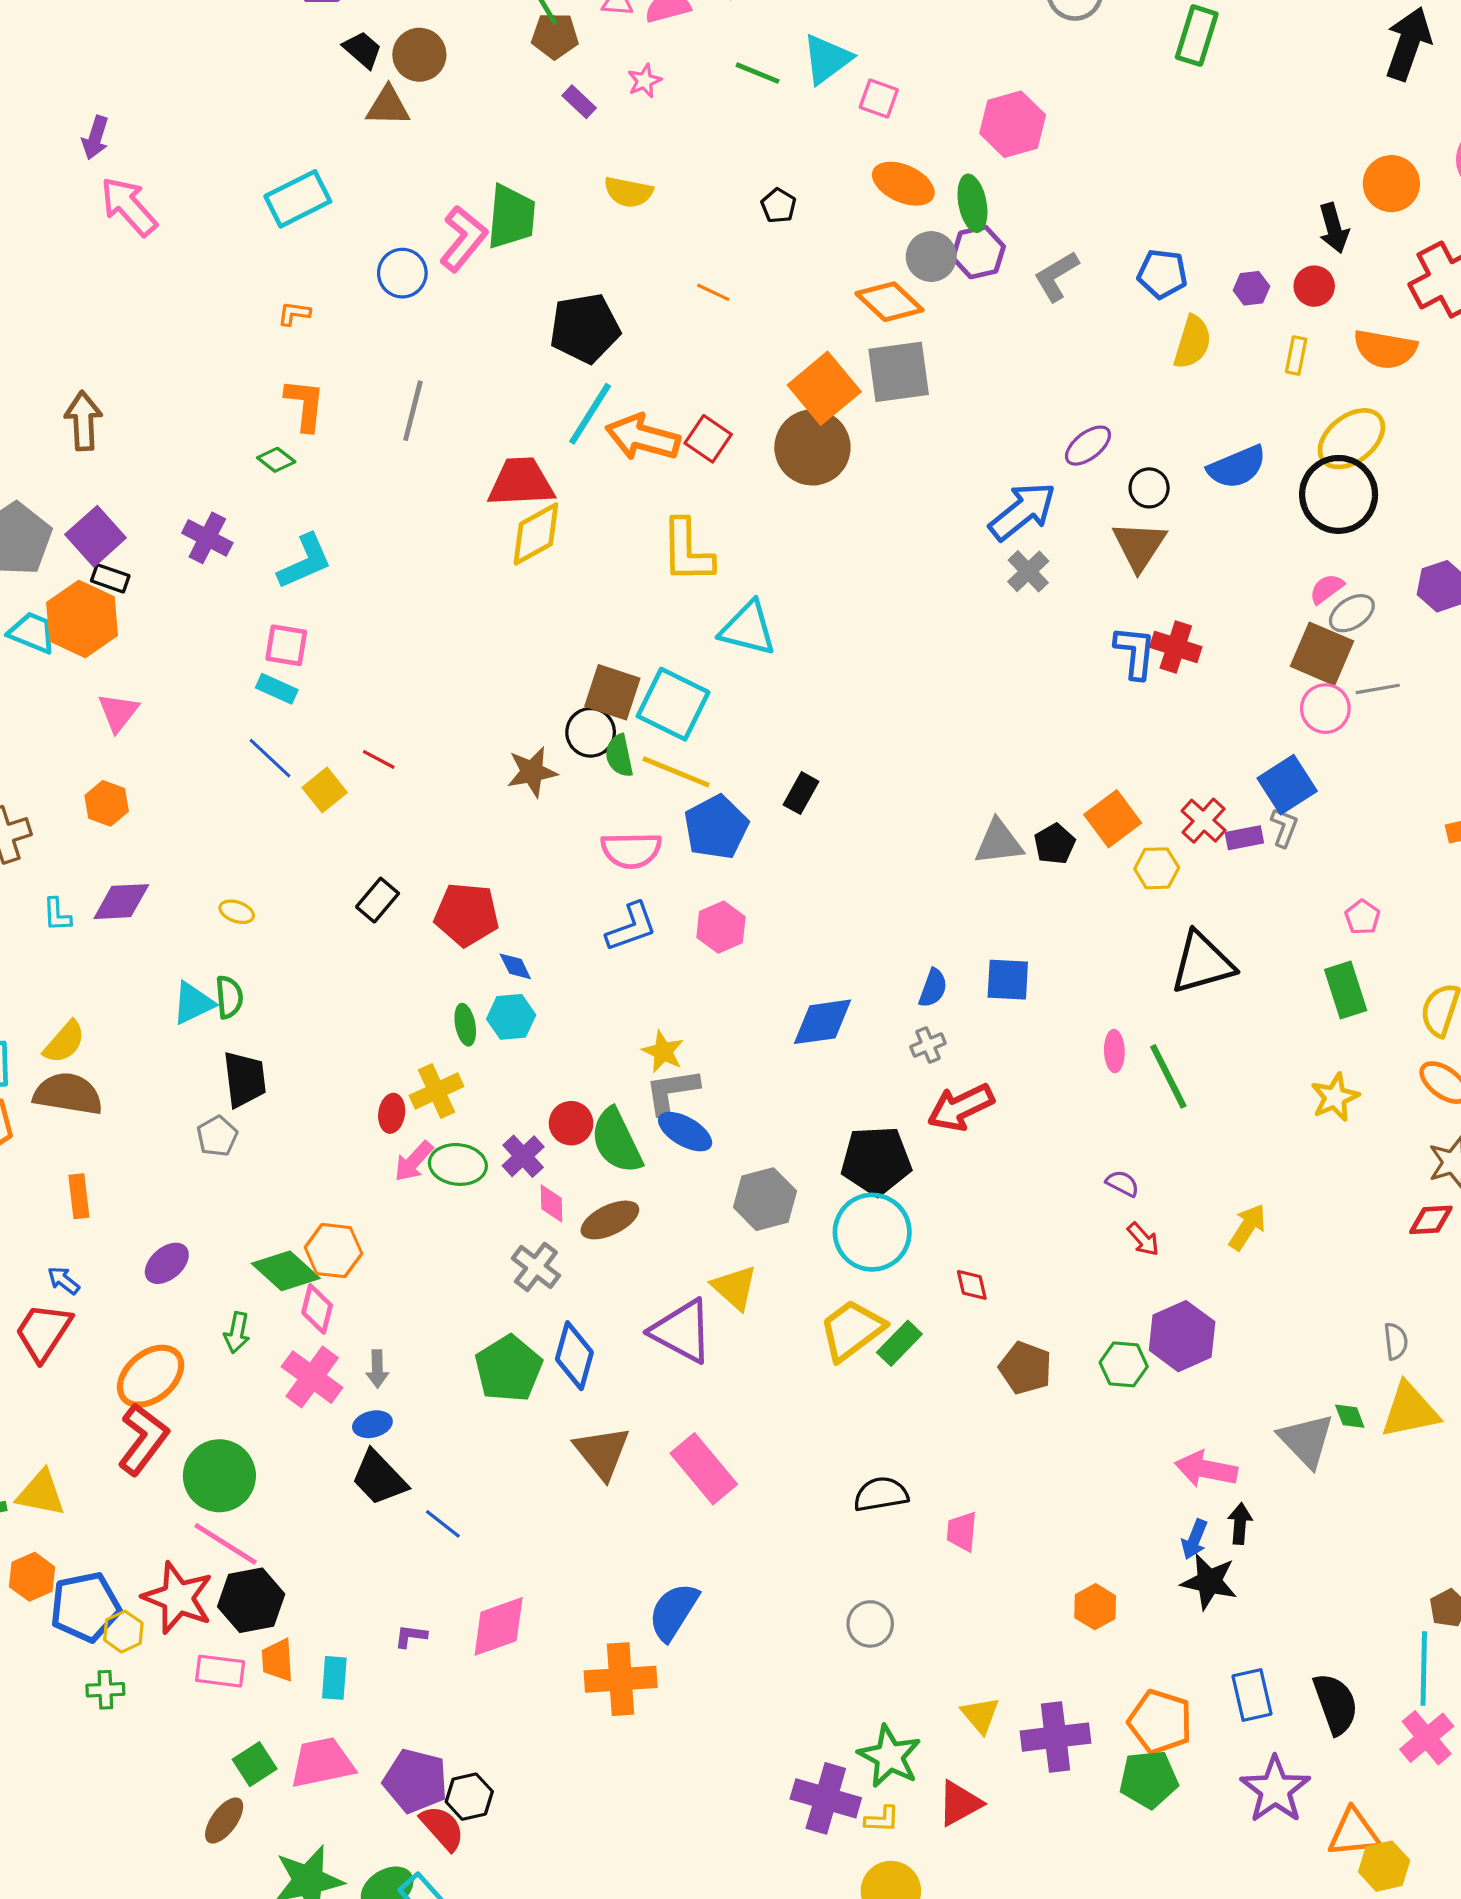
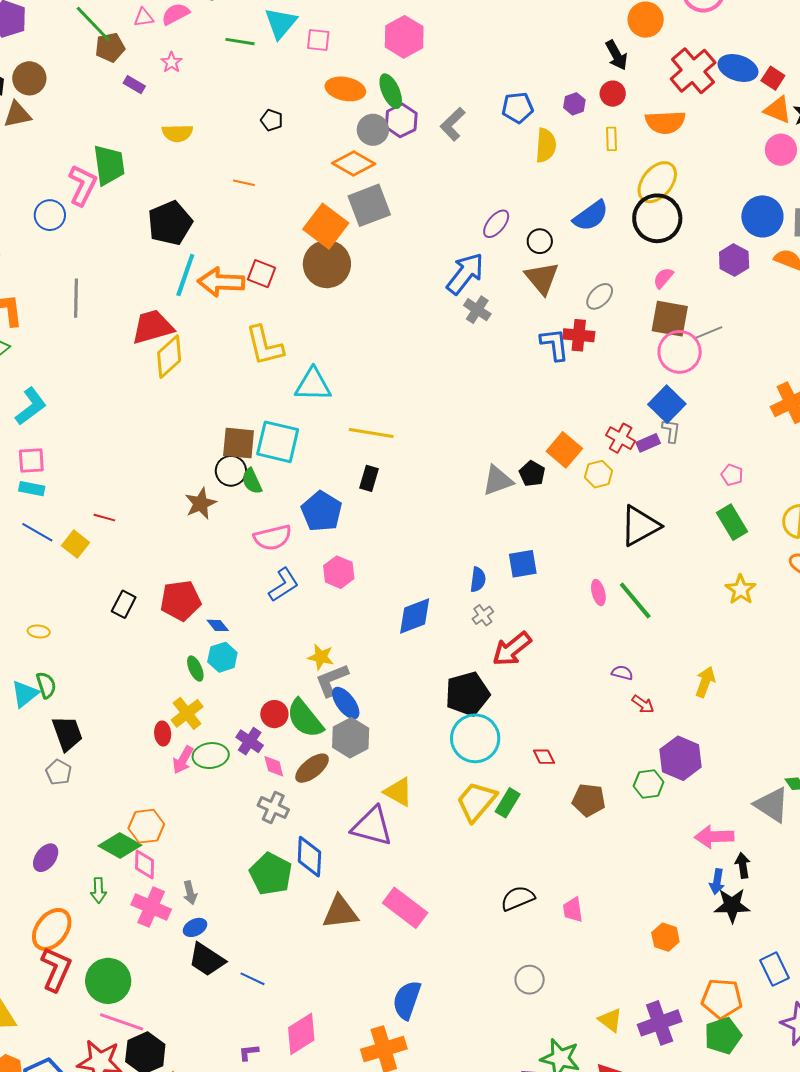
gray ellipse: (1352, 613) -> (600, 296), moved
pink circle: (1325, 709) -> (680, 352), size x1.4
yellow line: (676, 772) -> (371, 433), moved
blue ellipse: (685, 1132) -> (346, 703), turned 36
gray hexagon: (765, 1199) -> (351, 738), moved
brown triangle: (602, 1452) -> (340, 912), turned -45

